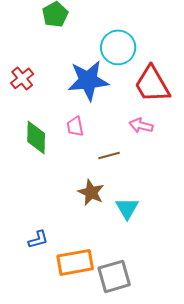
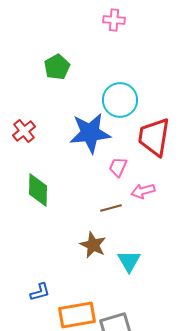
red trapezoid: (152, 84) -> (154, 137), turned 39
pink arrow: (141, 125) -> (143, 191), moved, turned -30
pink trapezoid: (75, 126) -> (118, 167), moved, turned 35

